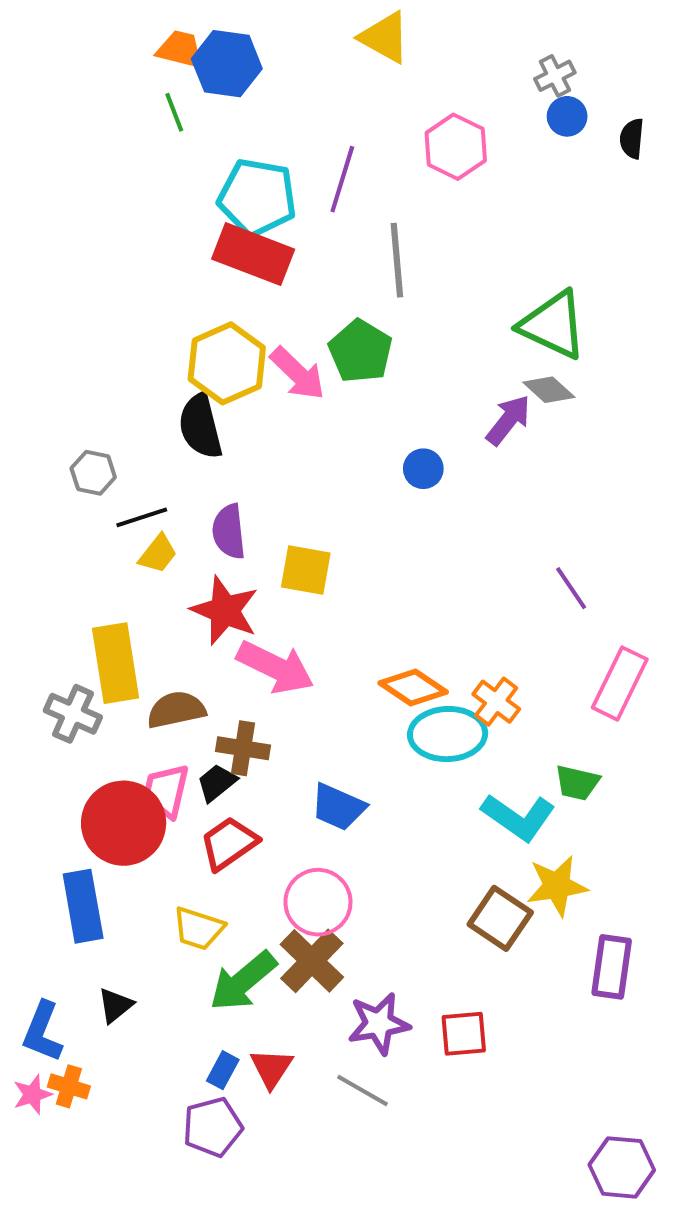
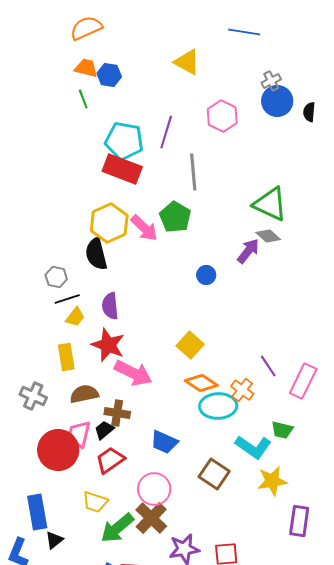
blue hexagon: (227, 64) -> (109, 75), size x0.7
blue circle: (567, 116) -> (277, 101), size x1.6
gray hexagon: (93, 473) -> (56, 277), moved
yellow square: (306, 570) -> (190, 345), moved, turned 32
purple line: (571, 588) -> (268, 366), moved
yellow rectangle: (115, 663) -> (66, 357), moved, size x0.7
blue rectangle: (83, 906) -> (37, 512), moved
brown square: (500, 918) -> (214, 474), moved

